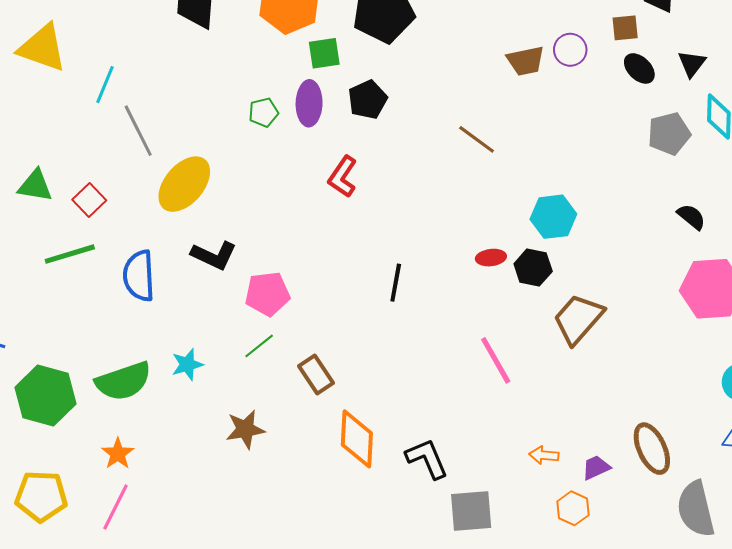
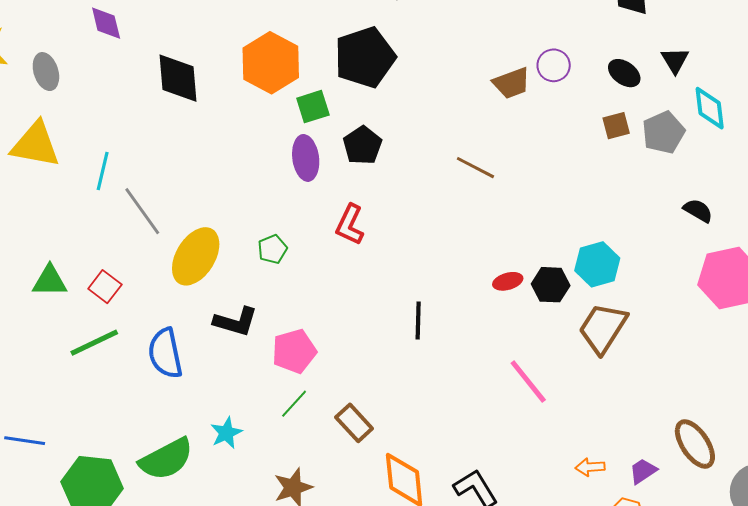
brown square: (625, 28) -> (616, 126), moved
green pentagon: (264, 112) -> (272, 249), moved
cyan hexagon: (553, 217) -> (597, 264), moved

